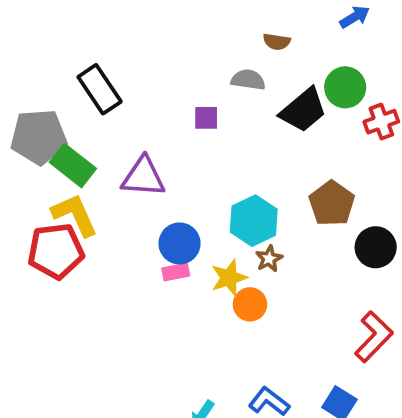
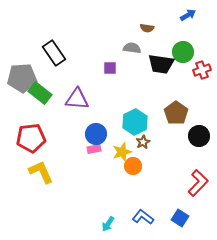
black trapezoid: (303, 110) -> (161, 64), turned 48
yellow L-shape: (75, 215) -> (41, 172), moved

